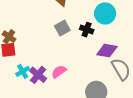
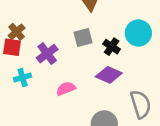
purple diamond: (107, 51) -> (109, 75), moved
purple cross: (38, 75) -> (47, 54), moved

